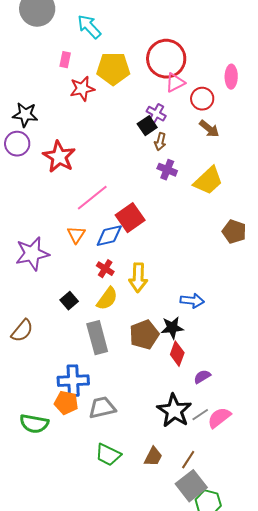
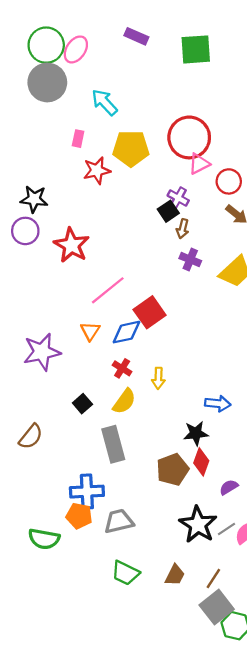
yellow arrow: (138, 278) -> (158, 378), size x0.7
brown pentagon: (144, 335) -> (173, 470), moved

